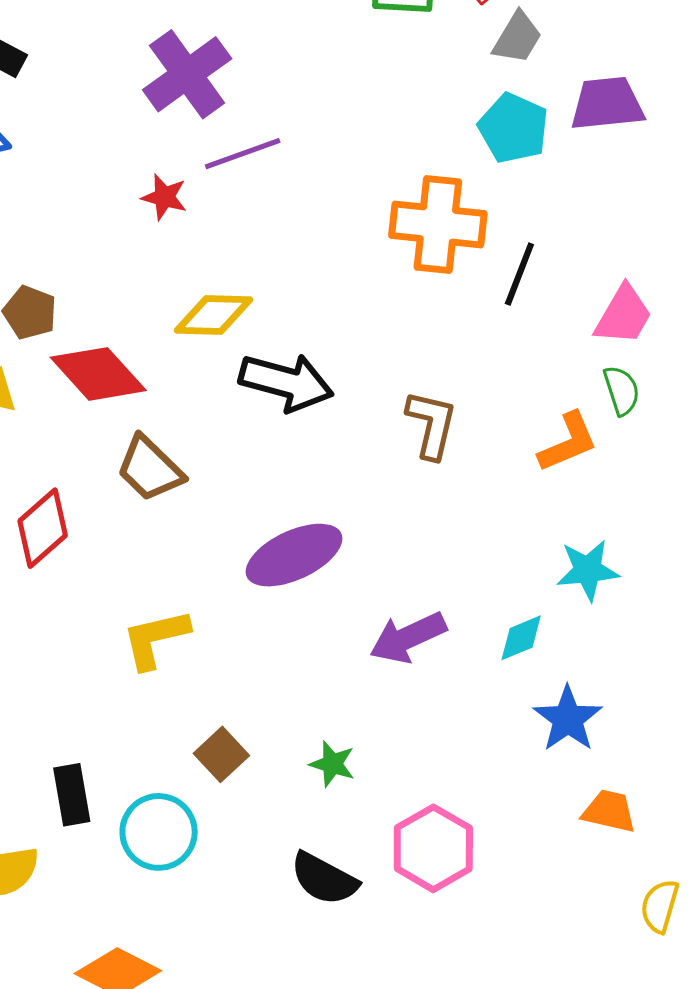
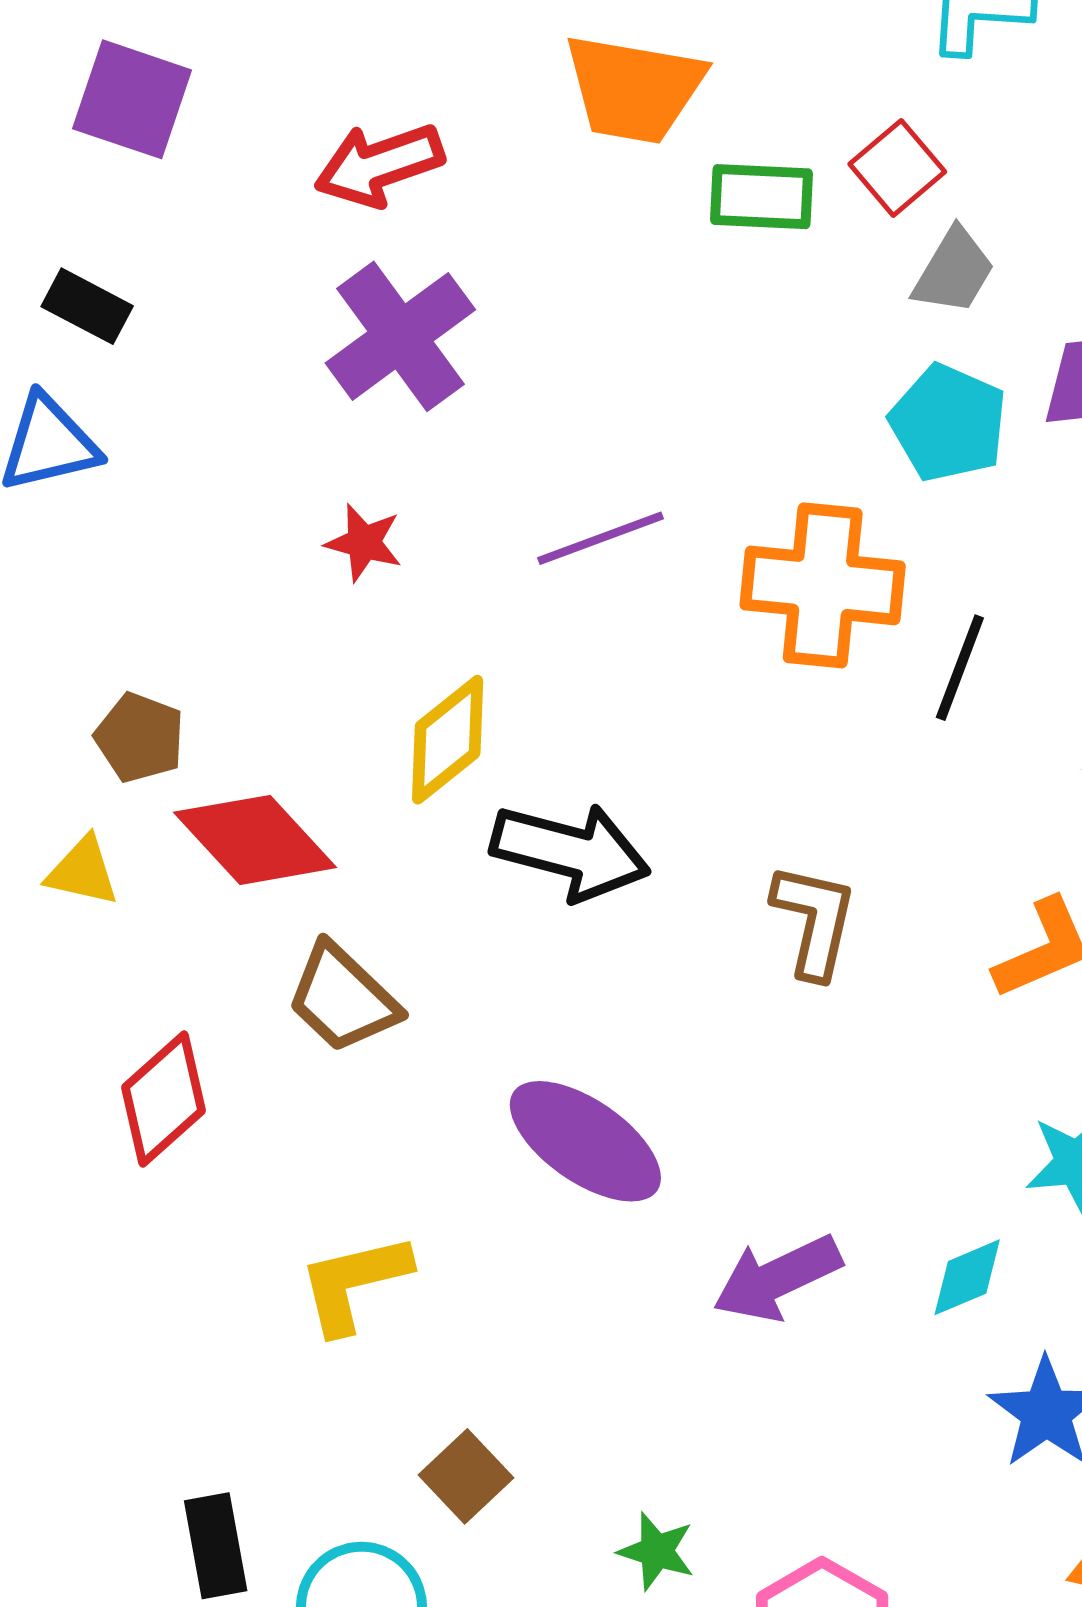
purple line: (243, 154) -> (601, 538), moved
yellow diamond: (213, 315) -> (448, 740), turned -40
purple ellipse: (294, 555) -> (585, 1141), turned 60
green star: (332, 764) -> (657, 1551), moved

